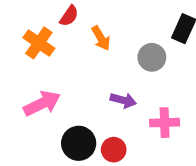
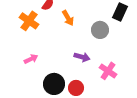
pink arrow: (42, 103) -> (31, 59), size x0.6
pink cross: (165, 123) -> (108, 71), turned 36

